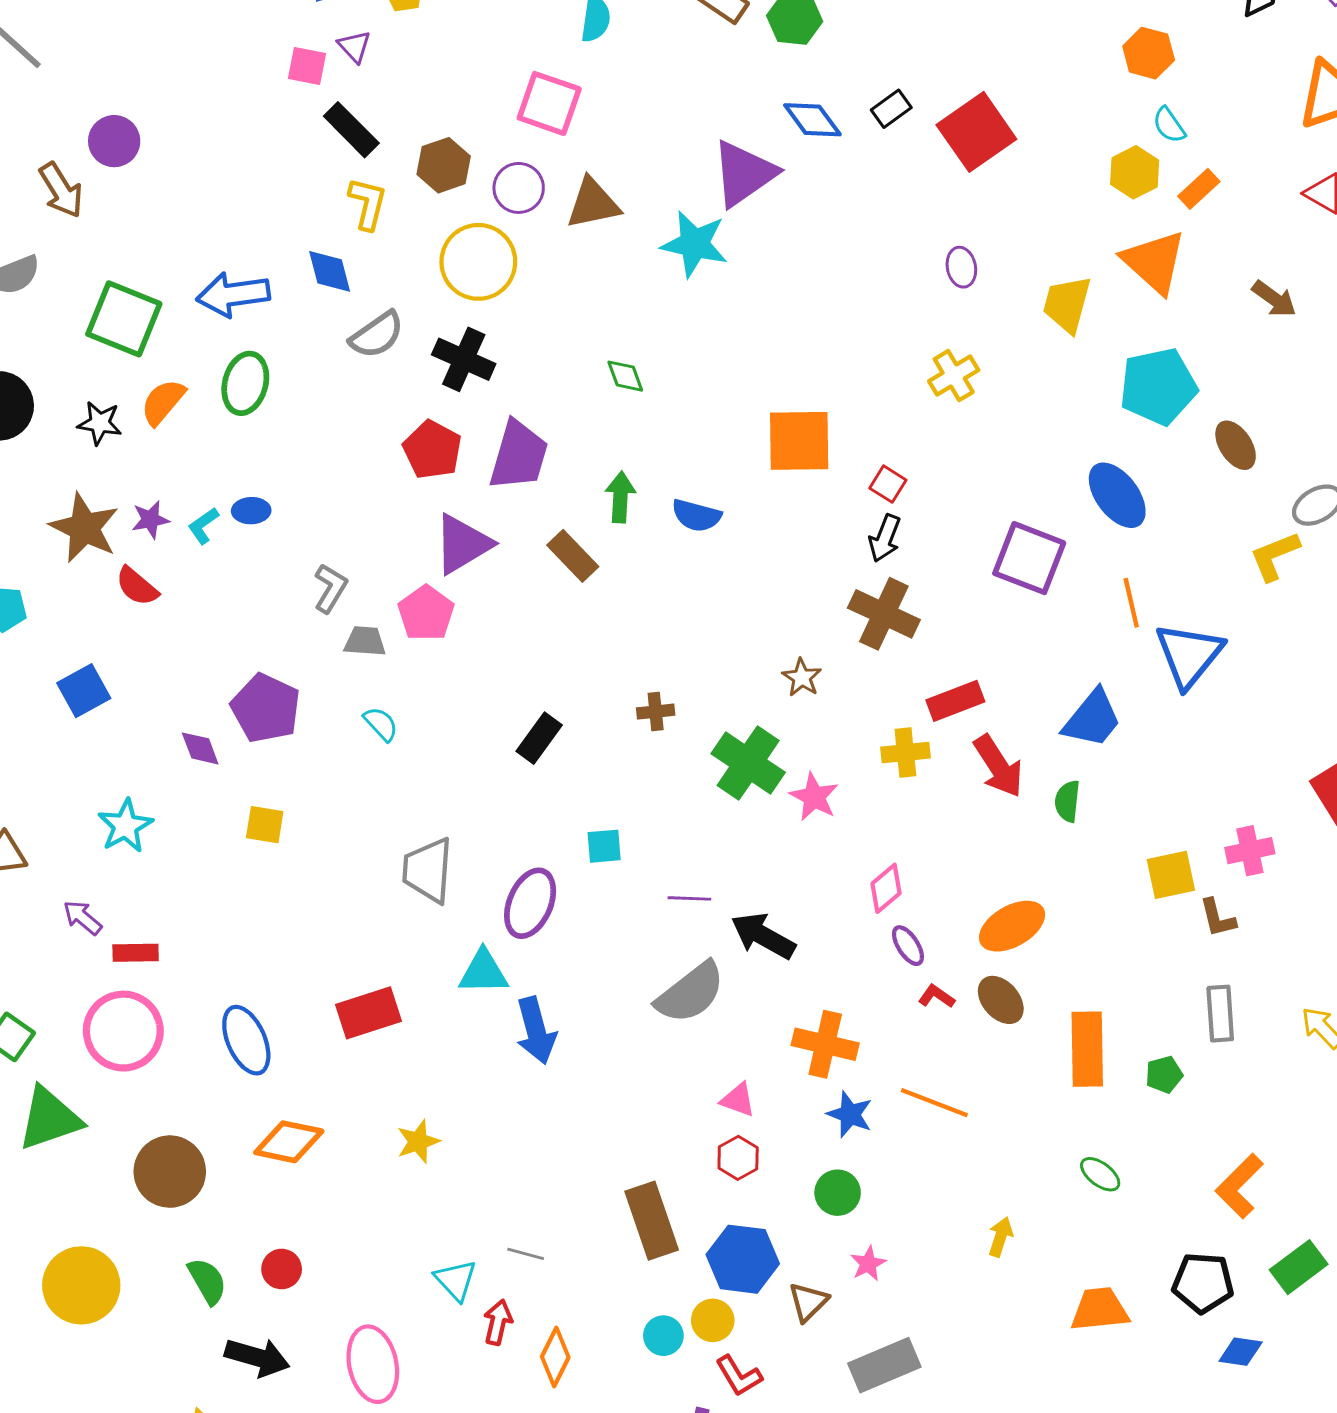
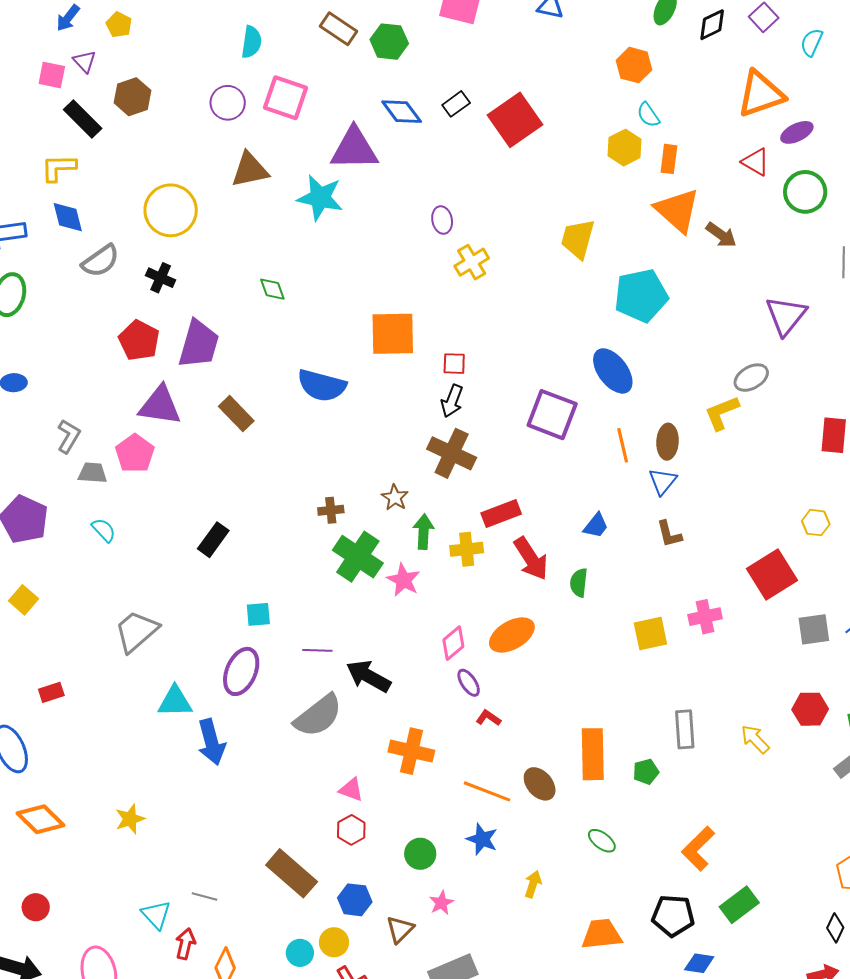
pink square: (549, 103) -> (285, 98), moved
brown hexagon: (444, 165) -> (133, 97), moved
purple triangle: (744, 173) -> (354, 149), turned 34
purple circle: (519, 188) -> (228, 103), moved
orange rectangle: (1199, 189) -> (669, 159), turned -40
yellow L-shape: (368, 204) -> (59, 168), moved, turned -105
orange triangle: (1154, 262) -> (677, 210), moved
purple ellipse: (961, 267) -> (442, 220), moved
black cross: (464, 359) -> (161, 278), size x0.7
yellow cross: (954, 376) -> (472, 262), moved
brown ellipse: (1236, 445) -> (667, 442), moved, turned 36
red square: (888, 484) -> (454, 364), turned -30
green arrow: (620, 497) -> (424, 532), moved
blue semicircle: (696, 515) -> (322, 385), size x1.4
purple triangle: (462, 544) -> (160, 406), turned 39
blue triangle: (1189, 655) -> (663, 481), size x0.6
brown cross: (656, 712) -> (331, 510), moved
blue trapezoid: (1092, 719) -> (596, 526), size x0.6
yellow square: (265, 825) -> (24, 600), turned 32
gray trapezoid: (428, 870) -> (136, 631), turned 45
purple ellipse: (530, 903) -> (241, 671), moved
brown L-shape: (1218, 918) -> (669, 534), moved
orange ellipse: (1012, 926) -> (512, 635), moved
brown ellipse: (1001, 1000) -> (540, 784), moved
red rectangle: (368, 1013) -> (51, 692), moved, size x0.6
blue star: (850, 1114) -> (482, 839), moved
orange diamond: (289, 1142) -> (41, 819), turned 33
brown rectangle: (652, 1221) -> (292, 873), turned -30
blue hexagon: (743, 1259) -> (355, 900), size x0.7

